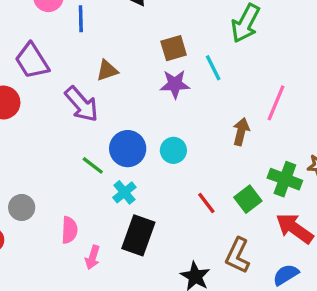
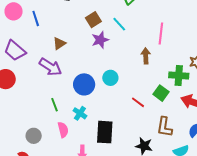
green line: (93, 165) -> (55, 105), moved, turned 48
cyan cross: (124, 192) -> (80, 113), moved
pink semicircle: (69, 230) -> (63, 130), moved

